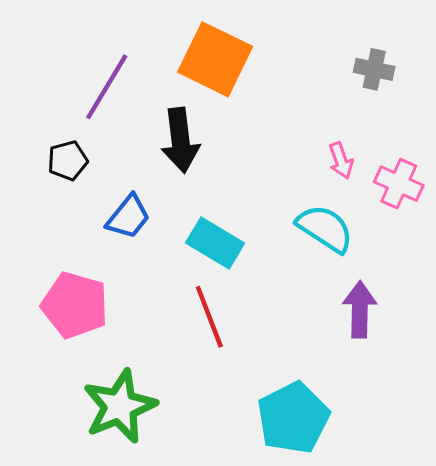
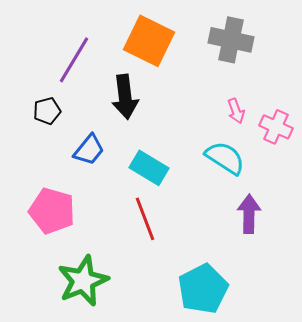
gray cross: (374, 69) -> (231, 40), moved, size x1.6

